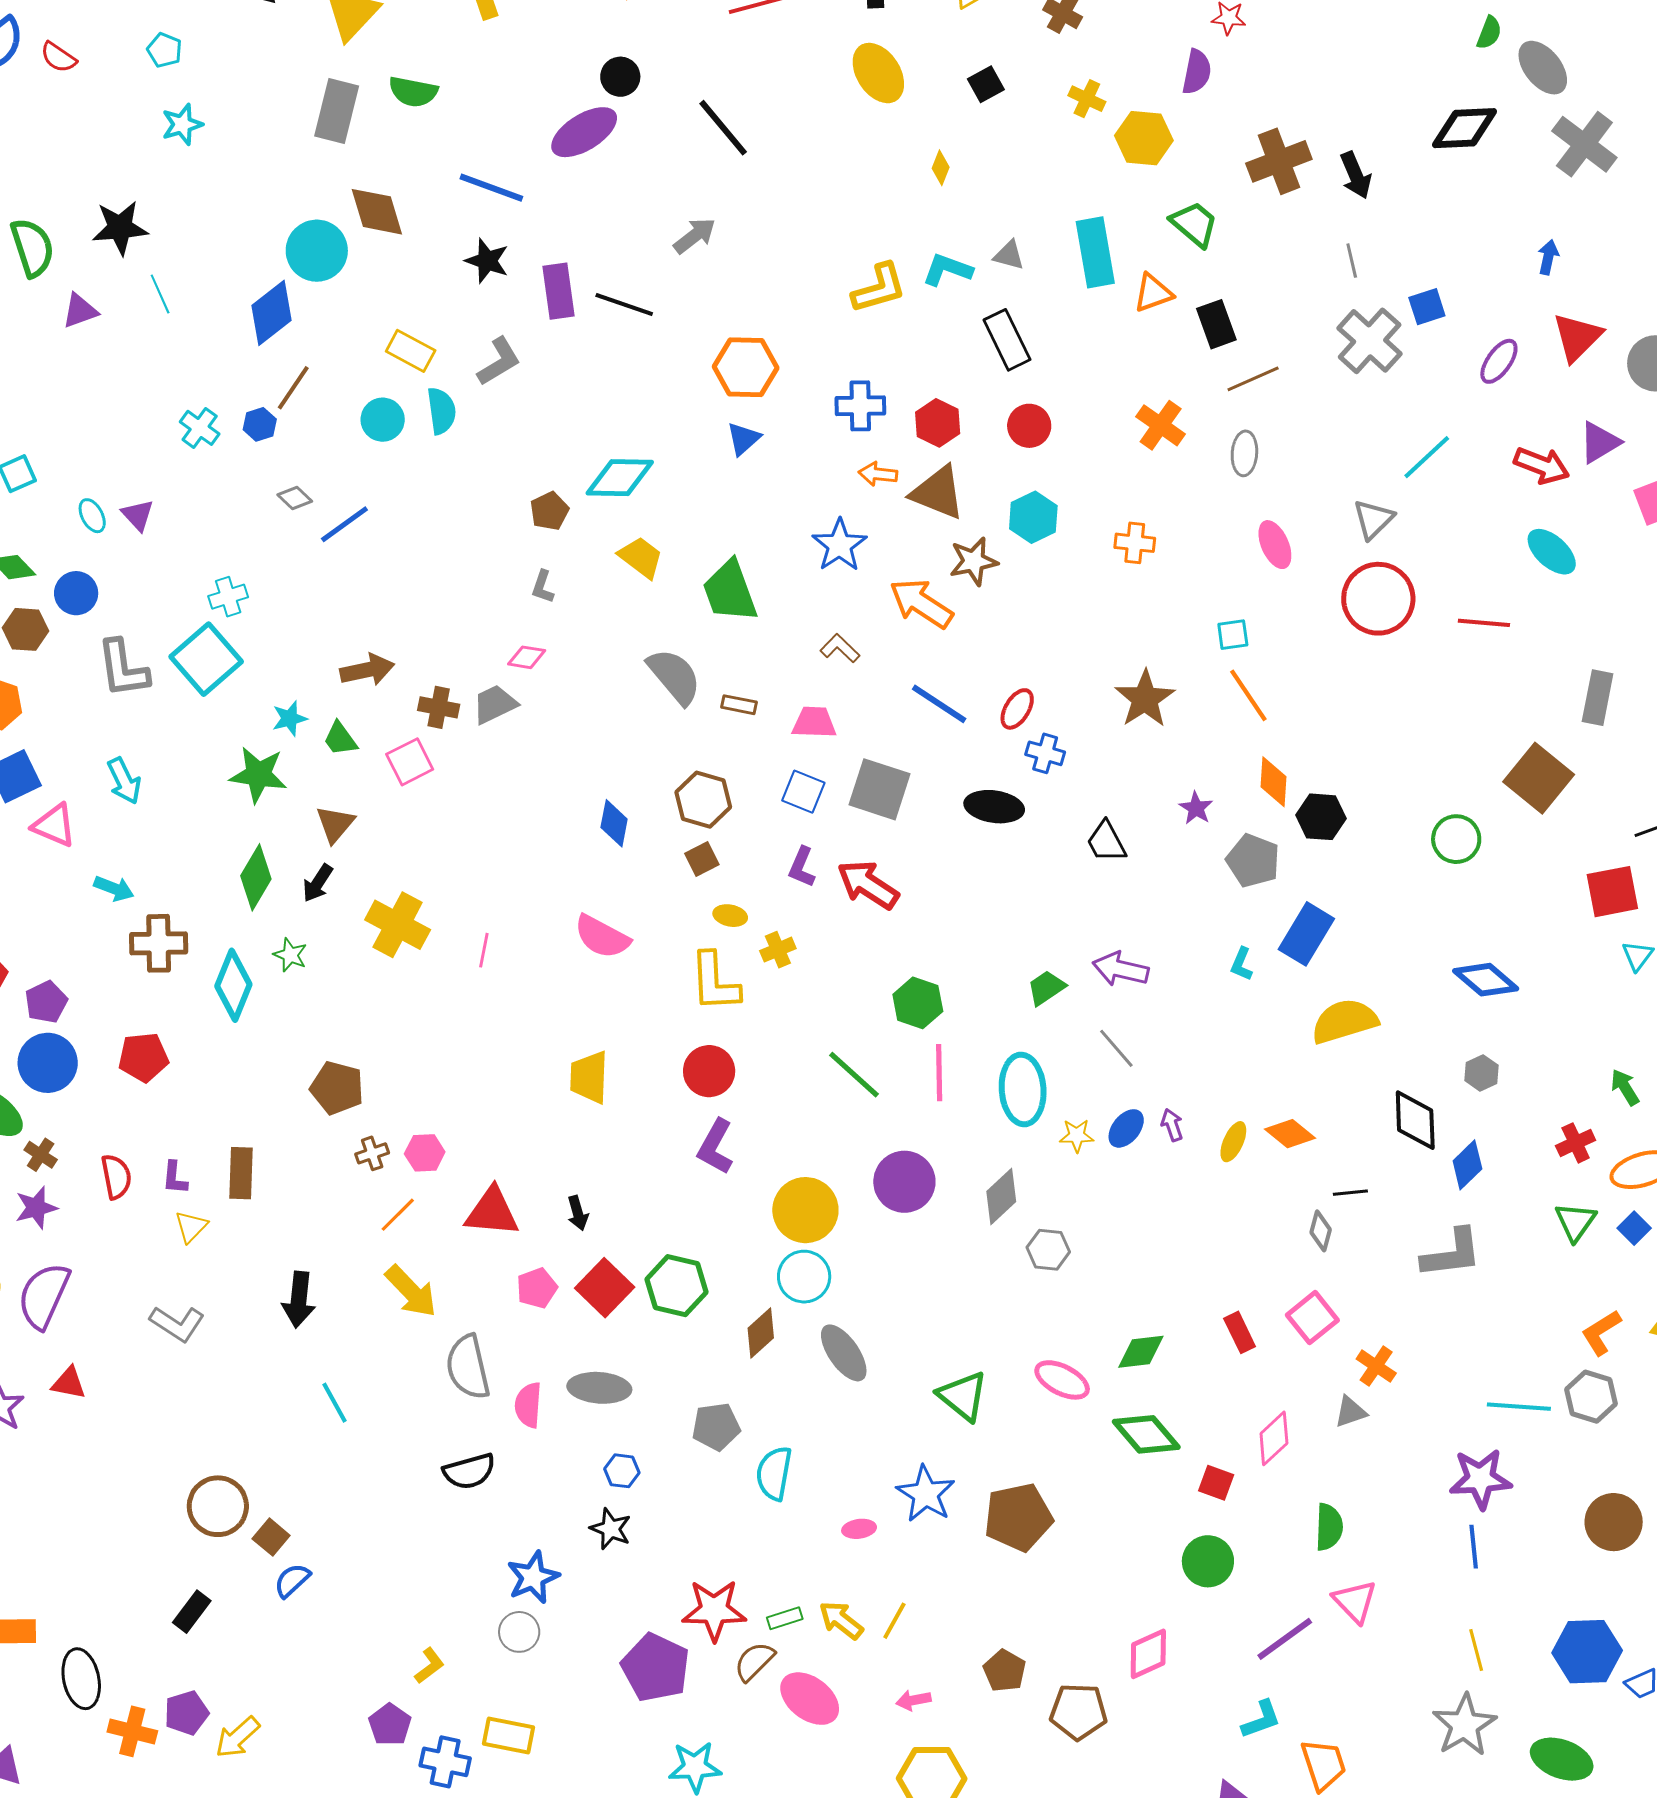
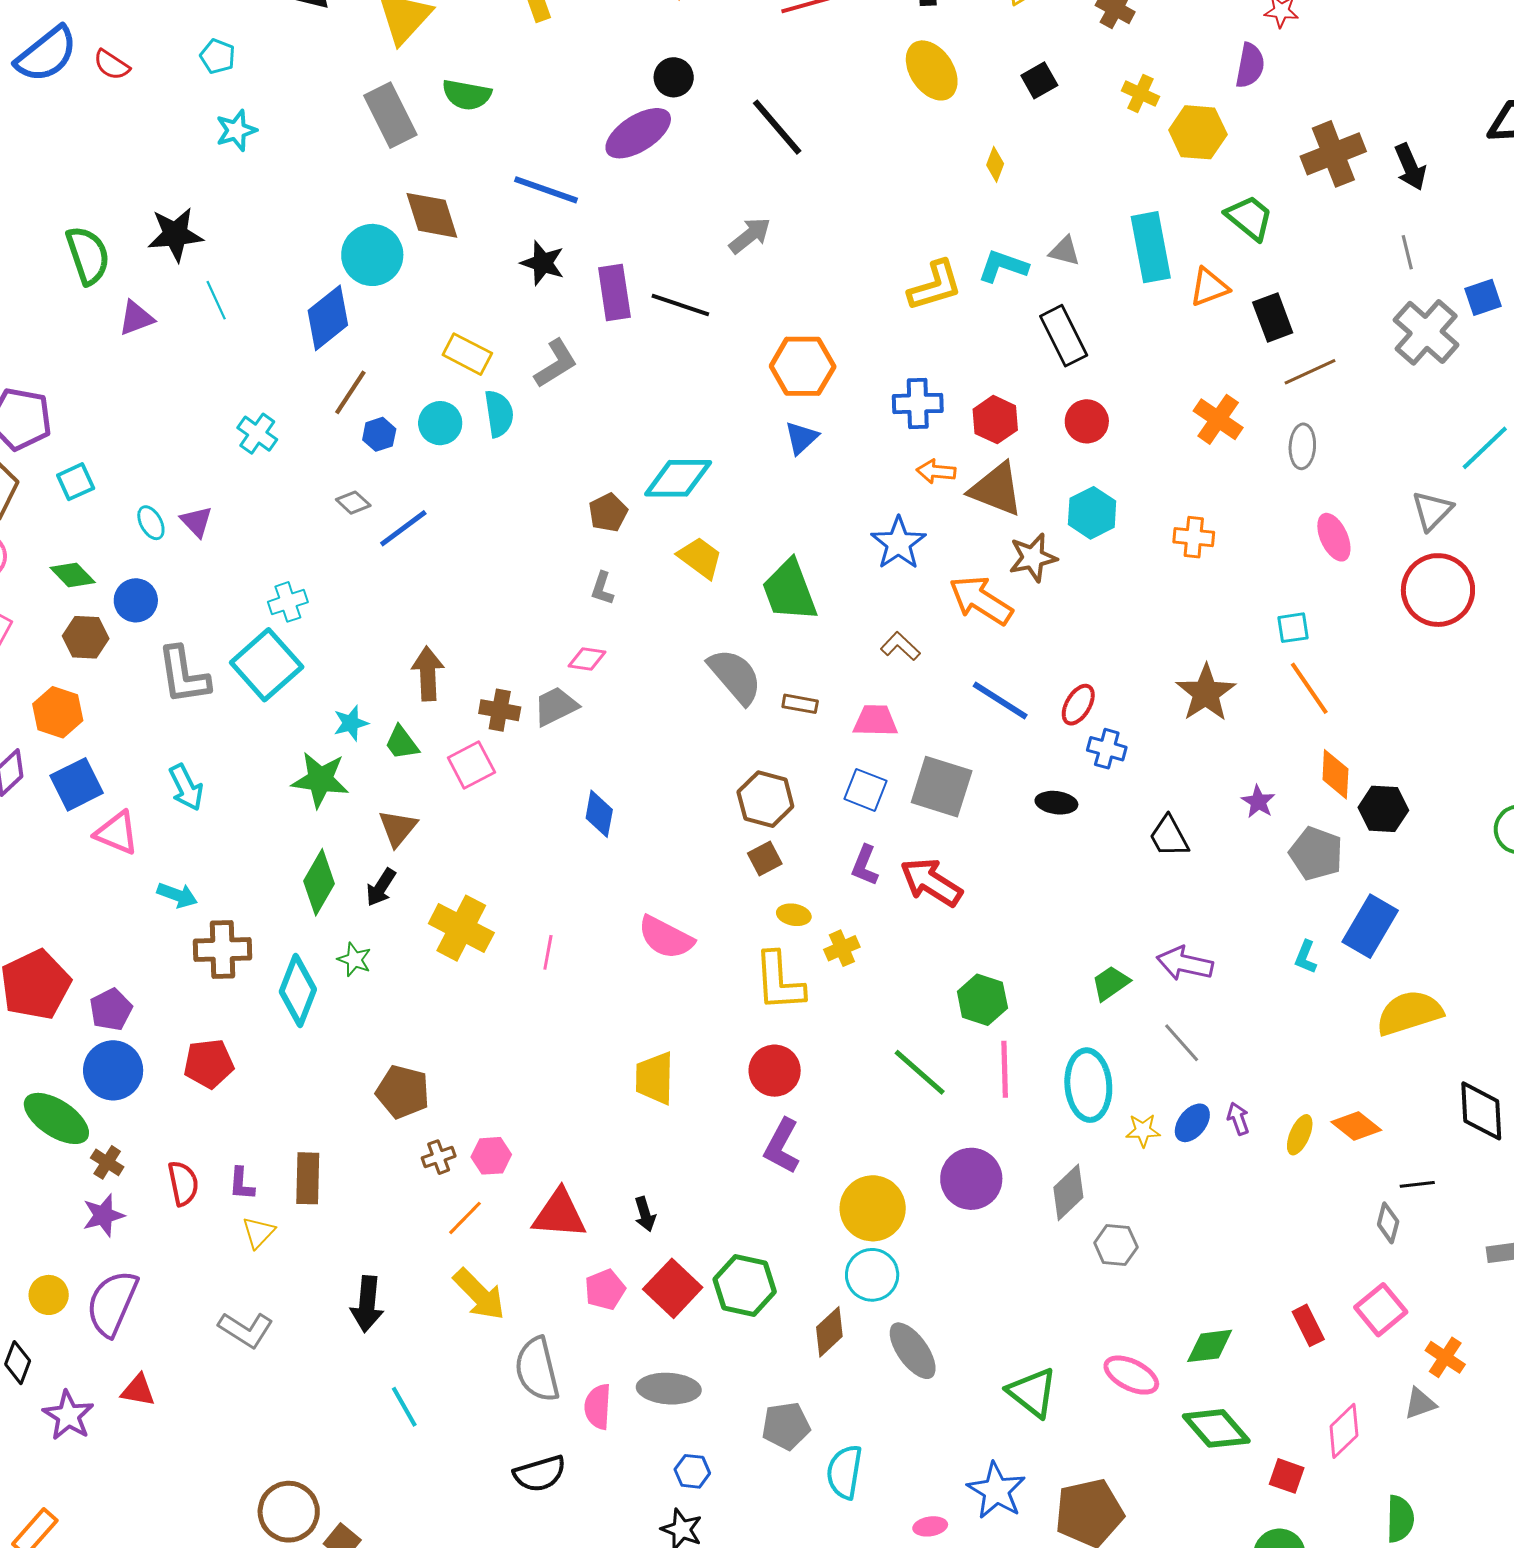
gray rectangle: (337, 111) -> (390, 115), turned -40
blue hexagon: (260, 424) -> (379, 434), moved
brown arrow: (367, 670) -> (428, 674), turned -80
black ellipse: (994, 807) -> (1056, 803), size x0.7
blue diamond: (614, 823) -> (599, 814), moved

